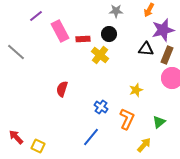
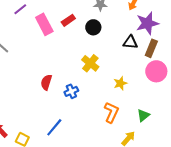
red rectangle: (83, 39) -> (68, 20), moved, turned -32
yellow cross: (100, 55) -> (90, 63), moved
blue cross: (101, 107) -> (71, 91), moved, turned 32
blue line: (91, 137) -> (54, 127), moved

